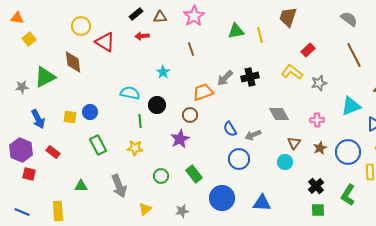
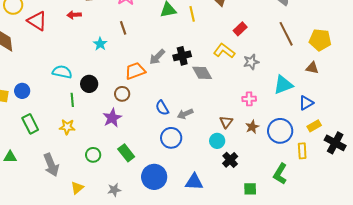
cyan star: (163, 72) -> (100, 44), moved
gray diamond: (279, 114) -> (202, 73), moved
green triangle: (81, 186) -> (10, 157), moved
black cross: (316, 186) -> (230, 160), moved

